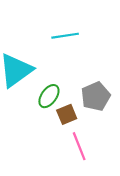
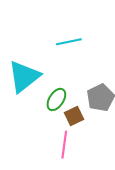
pink line: (79, 146) -> (64, 145), moved, turned 32

